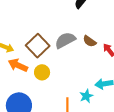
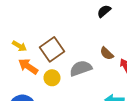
gray semicircle: (65, 40) -> (81, 68), moved

